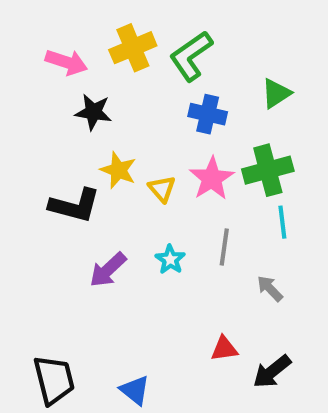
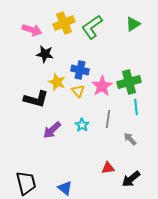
green triangle: (276, 93) -> (133, 24), moved
blue cross: (208, 114) -> (80, 70), moved

